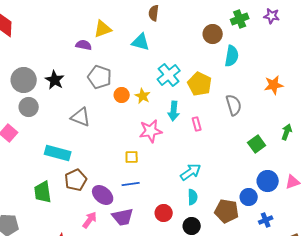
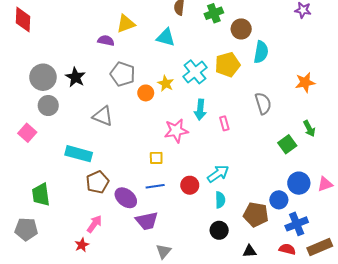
green cross: (240, 19) -> (214, 13), moved
yellow pentagon: (200, 84) -> (228, 65), moved, turned 30
yellow star: (143, 96) -> (166, 83), moved
green arrow: (287, 132) -> (309, 129), moved, turned 133
green trapezoid: (43, 192) -> (41, 195), moved
red circle: (164, 213) -> (190, 185), moved
pink arrow: (90, 220) -> (94, 224), moved
blue cross: (266, 220) -> (297, 224), size x1.5

